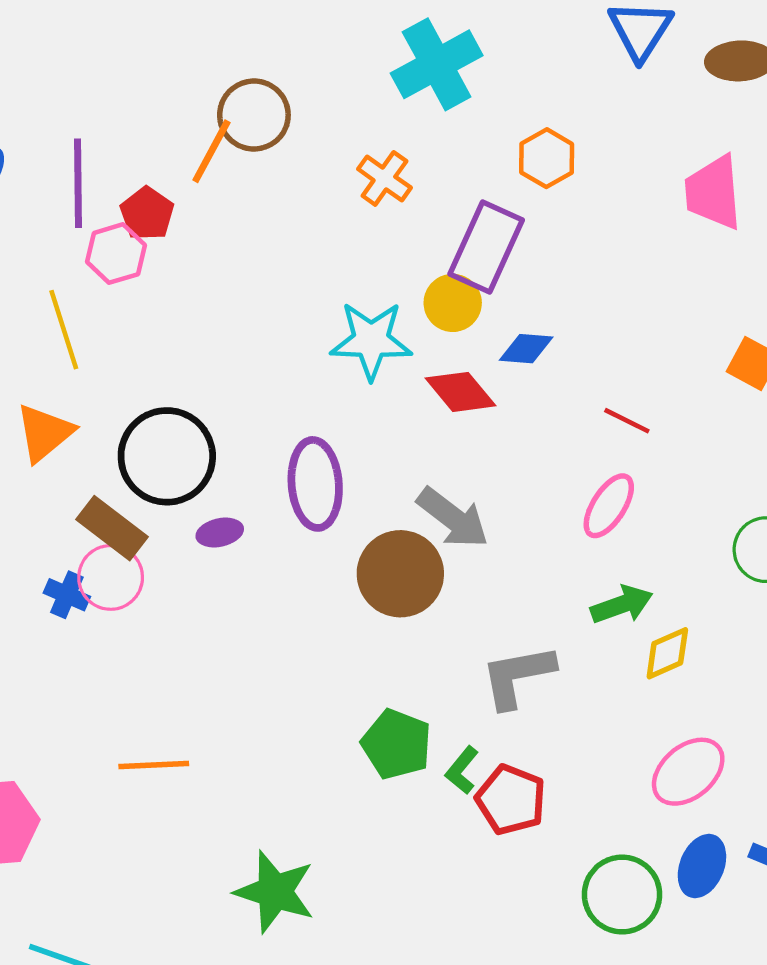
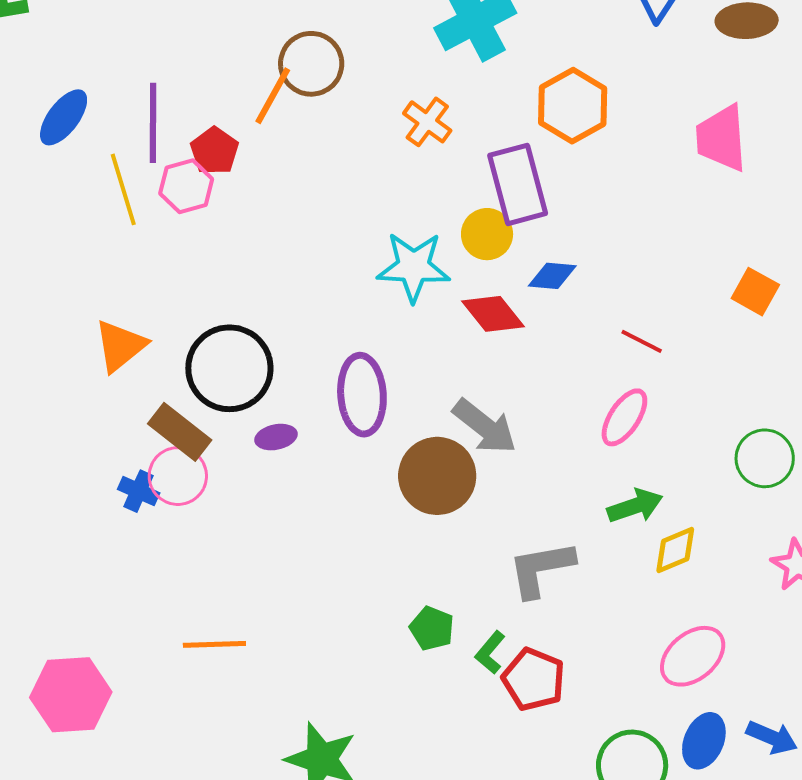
orange hexagon: (547, 158) -> (573, 106), size x1.4
purple rectangle: (486, 247) -> (518, 184), turned -40
yellow line: (64, 330) -> (123, 189), moved
green pentagon: (397, 744) -> (432, 628), size x0.7

